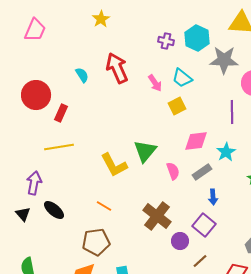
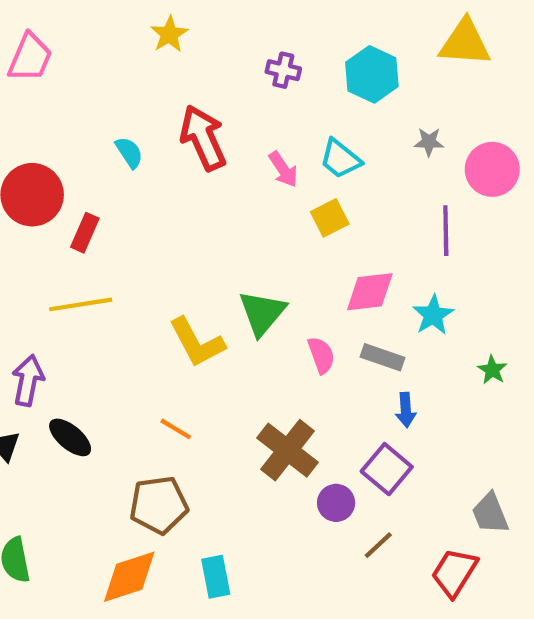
purple cross: (166, 41) -> (283, 70), moved
gray star: (224, 60) -> (429, 142), moved, size x0.5
gray rectangle: (202, 172) -> (382, 357), turned 54

